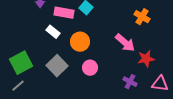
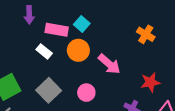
orange circle: (80, 42) -> (78, 50), moved
pink arrow: (125, 43) -> (109, 64), moved

